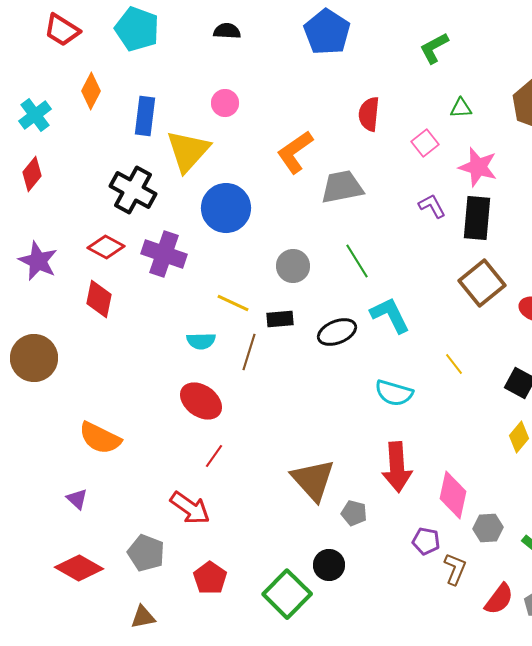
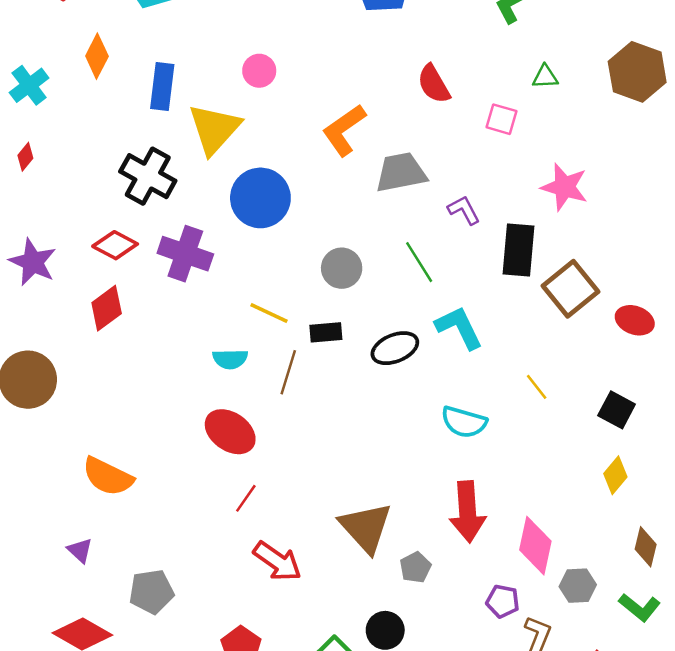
red semicircle: (369, 114) -> (434, 84), turned -36
pink square: (425, 143) -> (501, 119), turned -36
pink star: (478, 167) -> (564, 187), moved
red diamond: (32, 174) -> (25, 157), size x0.7
purple L-shape: (432, 206) -> (464, 210), moved
black rectangle: (477, 218) -> (518, 250), moved
red diamond: (99, 299) -> (107, 308), turned 42
red arrow: (190, 508) -> (277, 561), moved
gray pentagon: (354, 513) -> (415, 567), turned 30
gray pentagon: (146, 553) -> (151, 592), moved, turned -30

